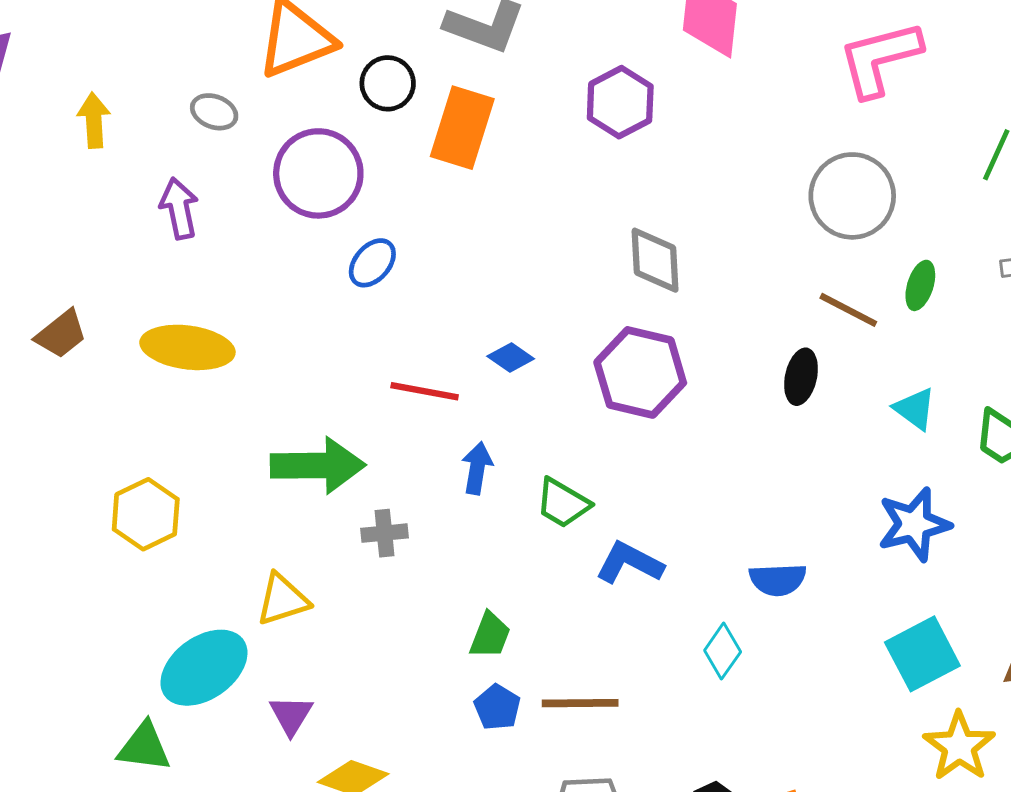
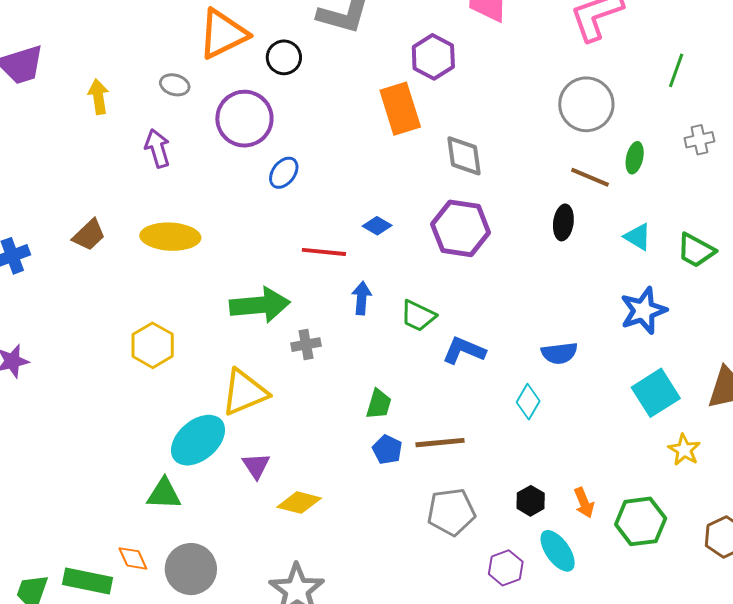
orange rectangle: (462, 128) -> (400, 109), moved, turned -30
yellow triangle: (283, 600) -> (244, 392), size x1.4
yellow star: (959, 746) -> (684, 450), size x0.7

